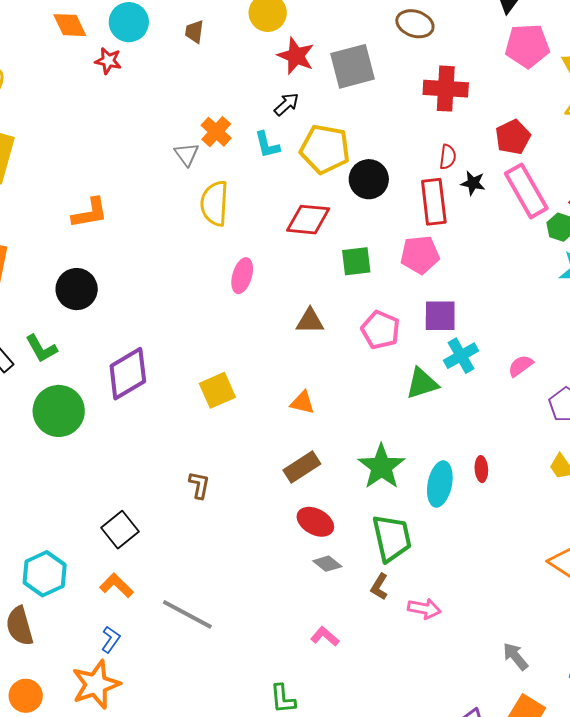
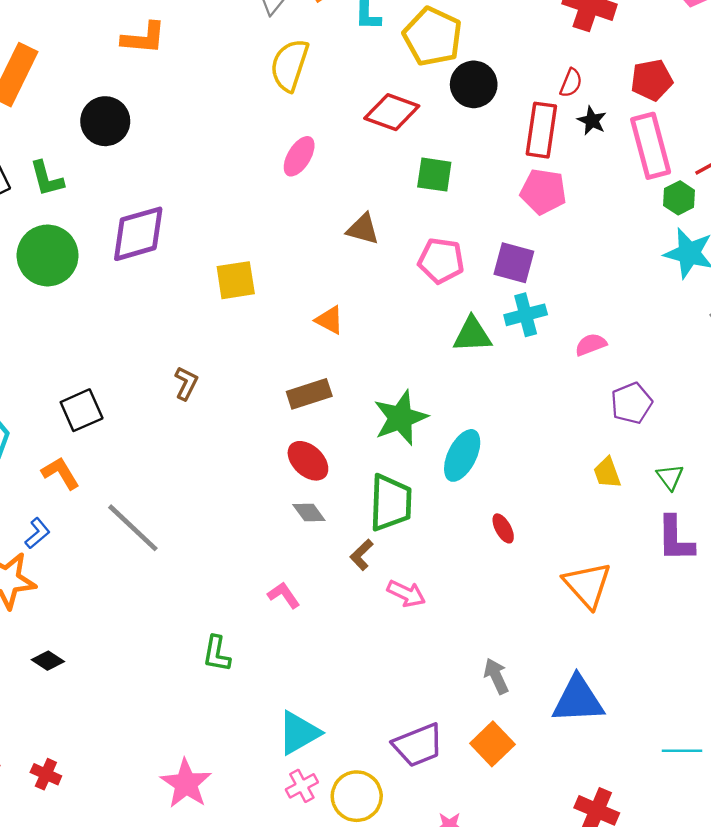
pink pentagon: (420, 255) -> (543, 191), moved
pink pentagon: (380, 330) -> (441, 261), turned -30
red ellipse: (481, 469) -> (503, 528), moved, turned -40

